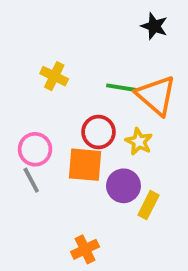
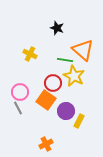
black star: (154, 26) -> (57, 28), moved
orange triangle: (156, 95) -> (83, 50), moved
yellow star: (139, 142) -> (74, 76), moved, size x1.5
orange square: (85, 165) -> (46, 100), turned 30

